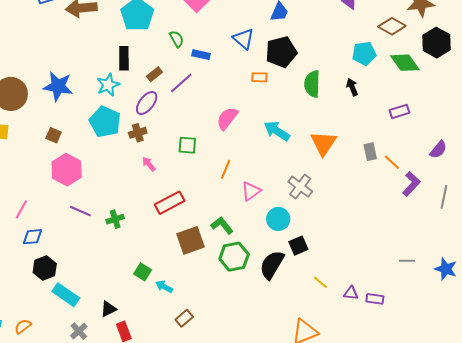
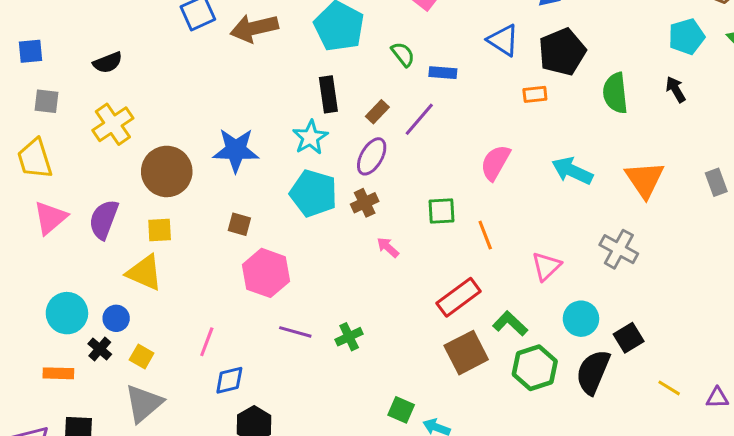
orange line: (226, 169) -> (485, 235), moved, turned -36
red rectangle: (170, 203) -> (459, 297), moved
cyan circle: (278, 219) -> (581, 319), moved

